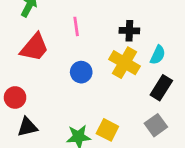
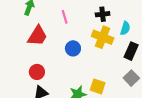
red circle: (15, 97) -> (37, 72), moved

